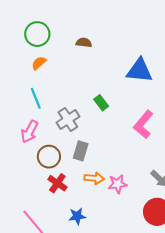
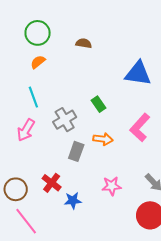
brown circle: (49, 157) -> (16, 189), moved
orange arrow: (94, 178) -> (103, 139), moved
blue star: (77, 216) -> (73, 200), moved

